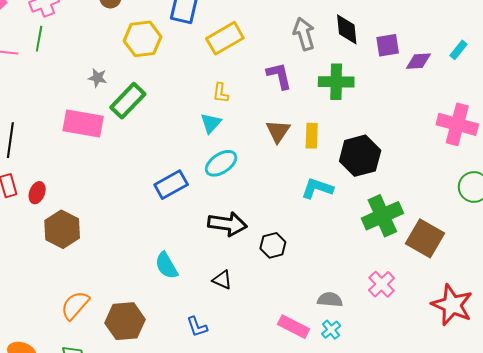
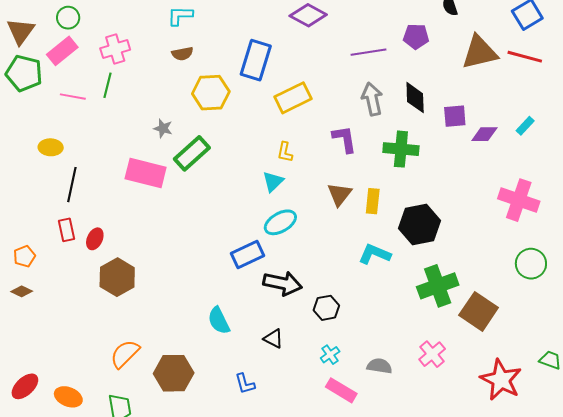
blue rectangle: (171, 185) -> (247, 255), moved
cyan cross: (331, 330) -> (330, 355), moved

